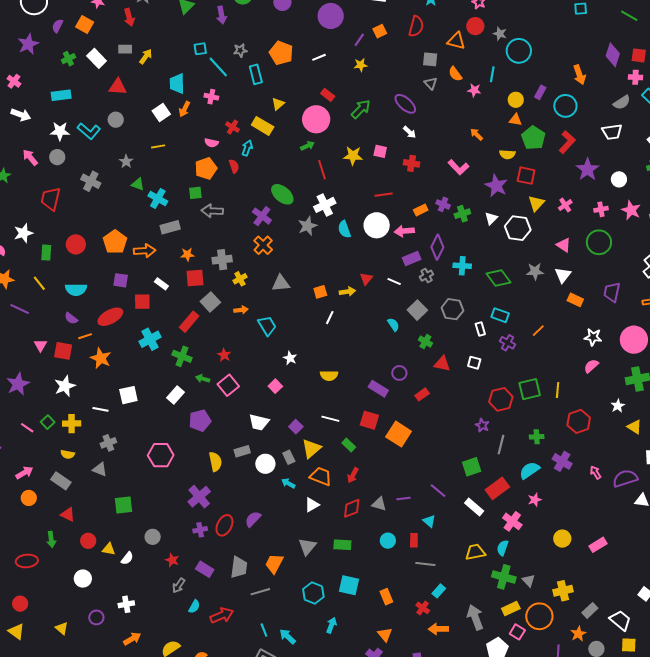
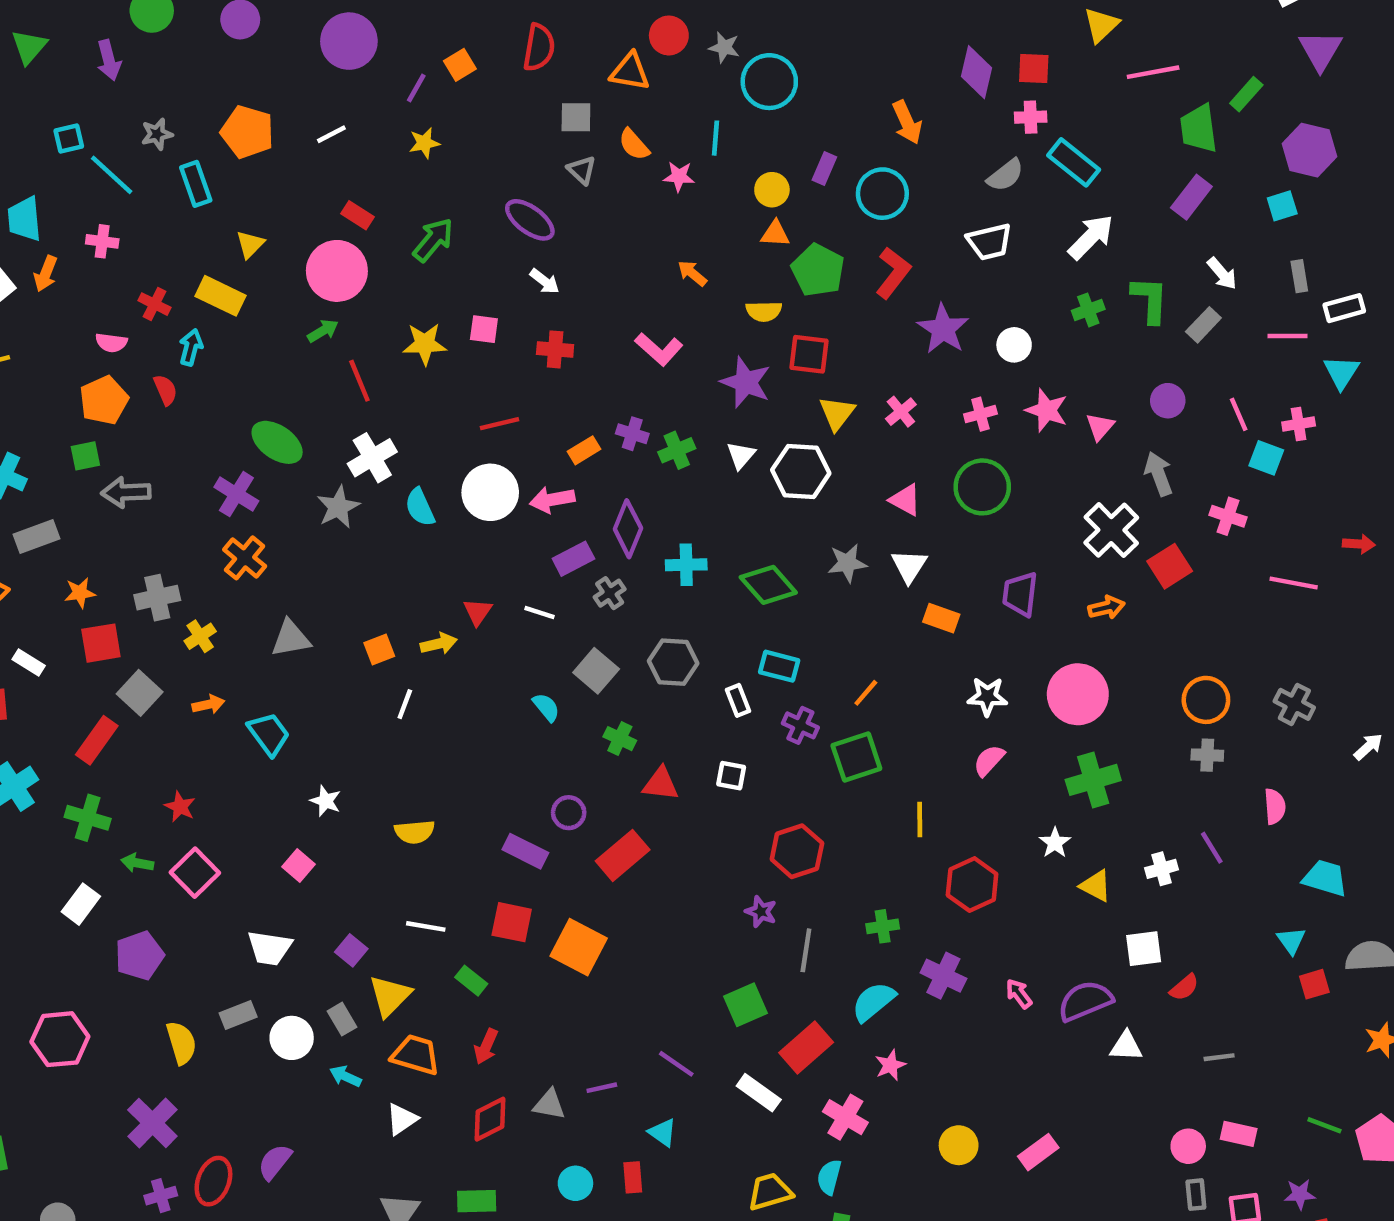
green square: (530, 389) -> (856, 757), moved
red rectangle: (422, 394) -> (623, 855), size x1.6

